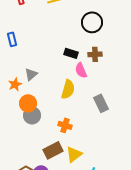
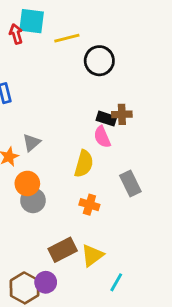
black circle: (92, 22) -> (99, 61), moved
black rectangle: (71, 53) -> (106, 119), moved
orange cross: (65, 125) -> (89, 205), moved

